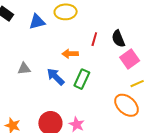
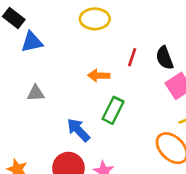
blue triangle: (37, 22) -> (32, 42), moved
blue arrow: (56, 77) -> (78, 130), moved

